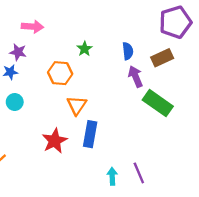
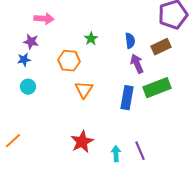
green rectangle: (158, 103) -> (157, 88), turned -56
blue rectangle: (90, 134) -> (127, 98), moved
red star: (55, 141) -> (82, 142), moved

